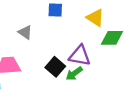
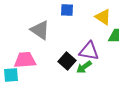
gray triangle: (25, 32) -> (40, 30), size x1.5

